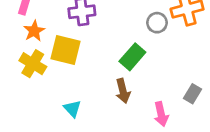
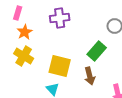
yellow square: (66, 50) -> (60, 66), moved

